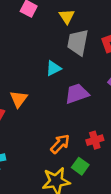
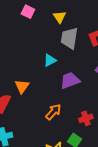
orange arrow: (60, 144) -> (53, 112), moved

